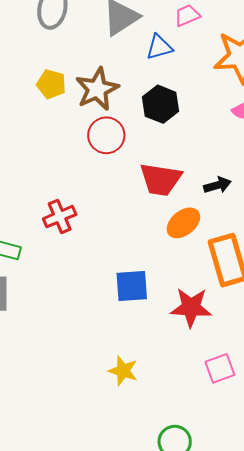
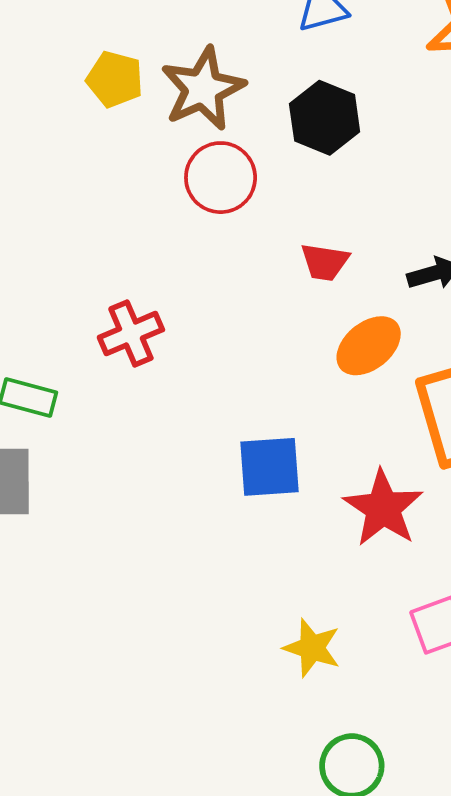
red trapezoid: (161, 179) -> (325, 262), size x0.6
red star: (191, 307) -> (383, 508), turned 30
yellow star: (123, 371) -> (312, 648), moved

